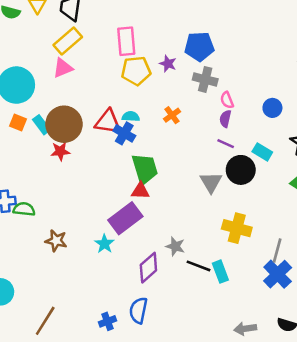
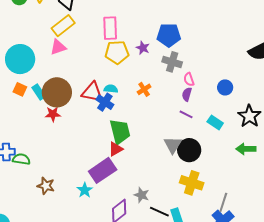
black circle: (241, 170) -> (189, 150), moved
red triangle: (140, 191) -> (116, 149), turned -35

